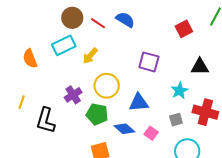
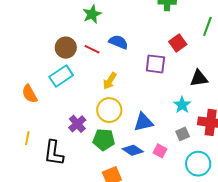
yellow arrow: (90, 56) -> (110, 81), moved
purple square: (149, 62) -> (155, 64), moved

